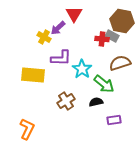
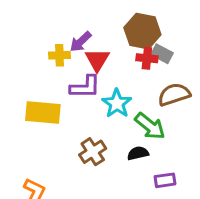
red triangle: (74, 14) -> (97, 60), moved
brown hexagon: (122, 21) -> (142, 31), moved
yellow cross: (44, 37) -> (60, 55), turned -32

